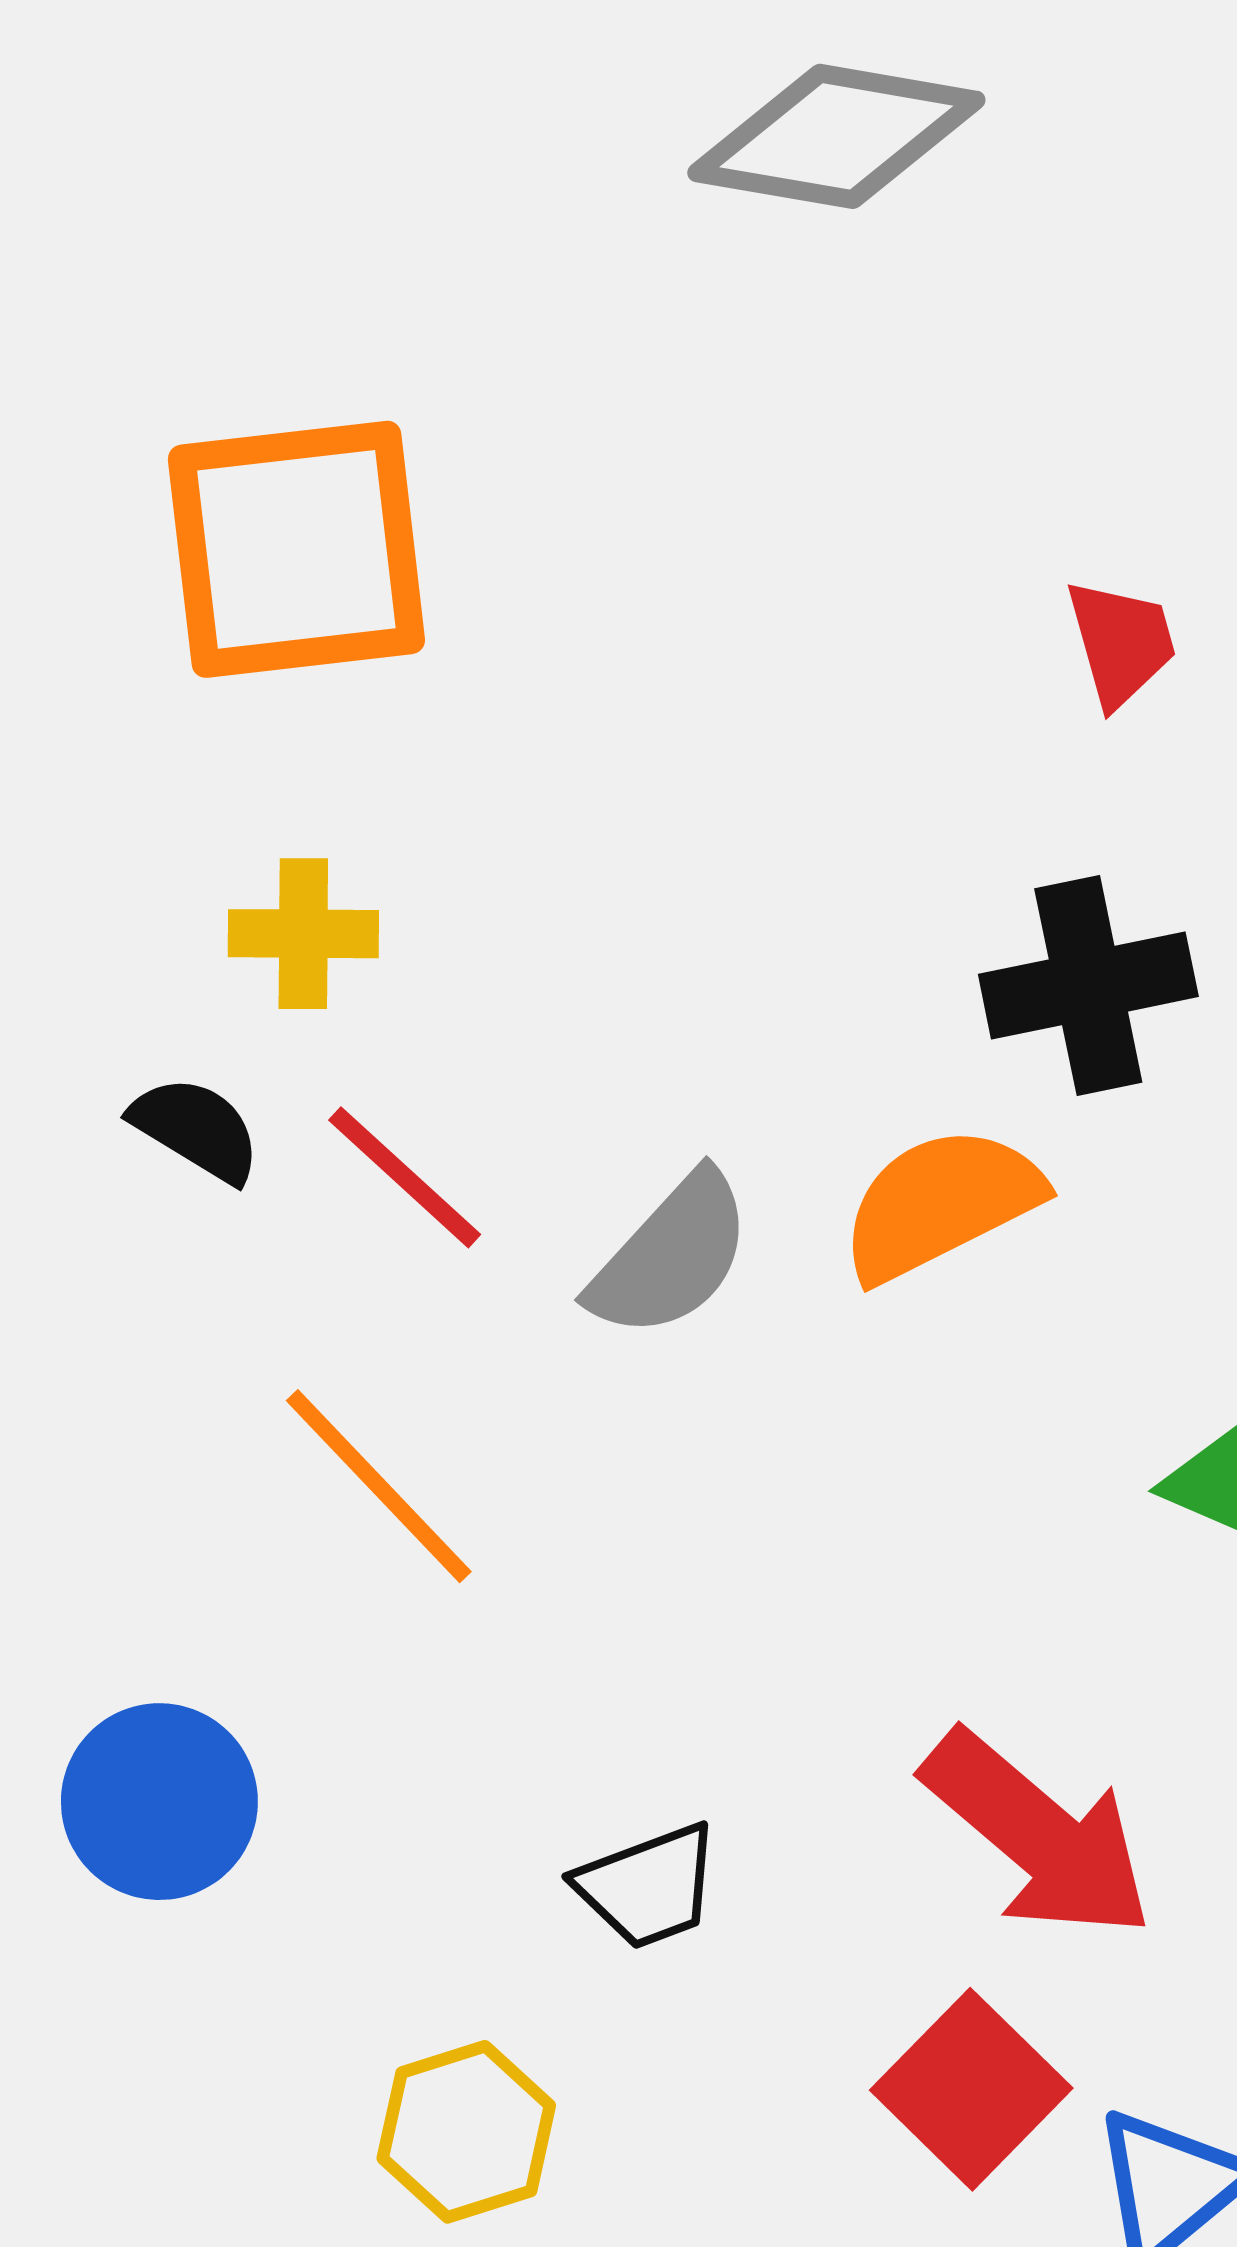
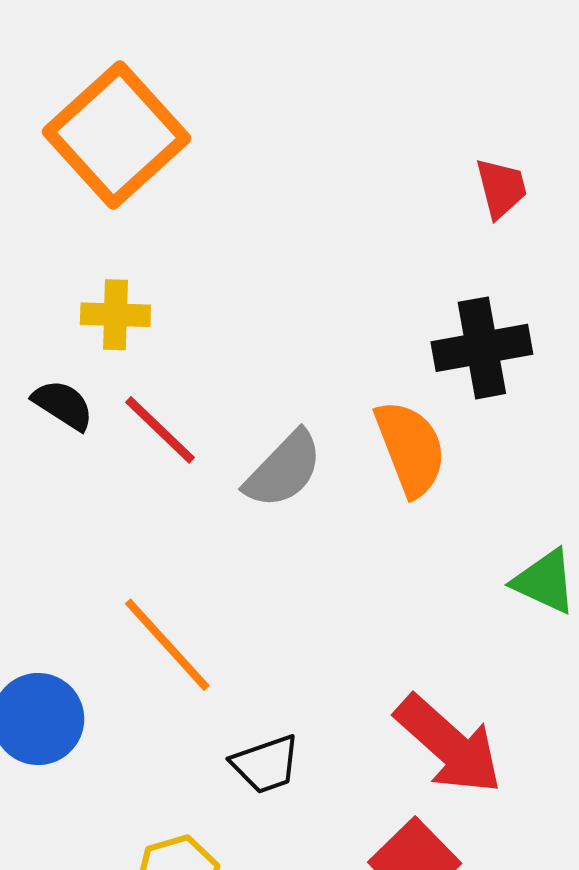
orange square: (296, 549) -> (117, 135), turned -37
orange semicircle: (941, 1204) -> (410, 448), turned 94
orange line: (379, 1486) -> (167, 645), moved

